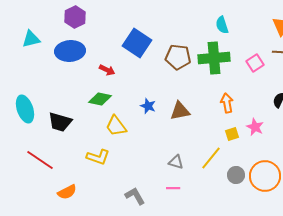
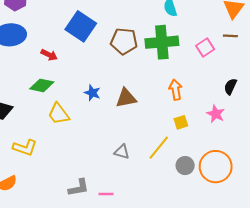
pink star: (255, 127) -> (216, 114), moved
yellow L-shape: (98, 157) -> (25, 148), moved
pink line: (173, 188) -> (106, 194), moved
gray L-shape: (135, 196) -> (79, 188), turned 110

